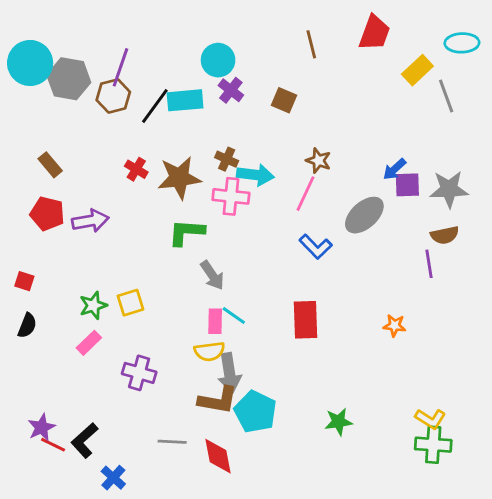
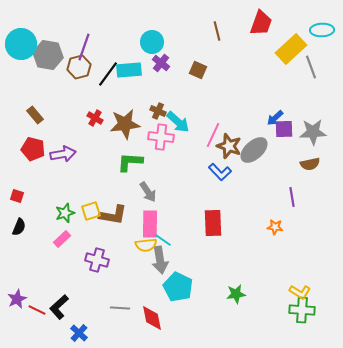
yellow rectangle: (417, 70) -> (291, 49), size x1.4
brown star: (318, 161) -> (229, 146), moved, size x1.4
cyan arrow: (255, 175) -> (178, 122), turned 35
purple line: (429, 264) -> (292, 197), moved
cyan line: (234, 316) -> (163, 240), moved
pink rectangle: (215, 321) -> (150, 224), size x1.5
brown L-shape: (218, 400) -> (113, 215), moved
purple star: (42, 427) -> (17, 299), moved

